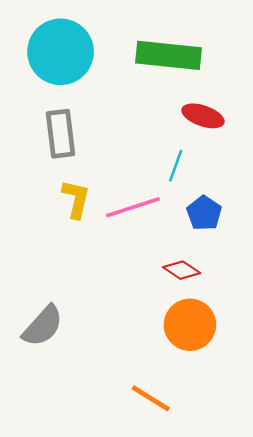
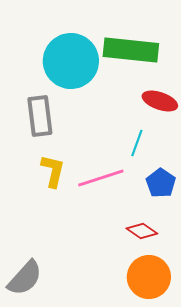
cyan circle: (61, 52) -> (71, 61), moved

